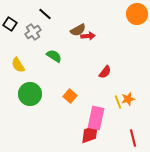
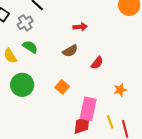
brown semicircle: (78, 30) -> (70, 51), moved
green semicircle: (54, 56) -> (30, 47), moved
yellow line: (118, 102) -> (110, 122), moved

